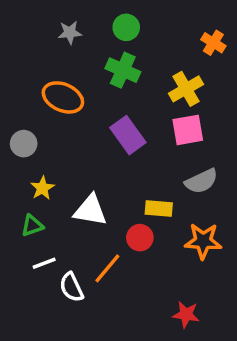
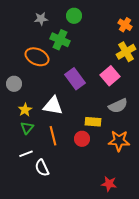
green cross: (123, 70) -> (60, 40), moved
yellow cross: (186, 89) -> (126, 52), moved
pink square: (188, 130) -> (110, 76), turned -30
white triangle: (90, 210) -> (53, 106), moved
green triangle: (32, 226) -> (27, 128), moved, turned -32
orange line: (107, 268) -> (53, 136), moved, turned -54

